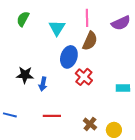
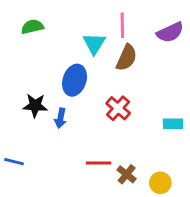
green semicircle: (23, 19) -> (32, 27), turned 49
cyan triangle: (57, 28) -> (94, 44), moved
blue ellipse: (69, 57) -> (75, 80), moved
red line: (52, 116) -> (98, 163), moved

